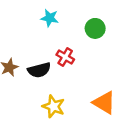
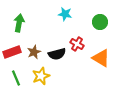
orange triangle: (104, 103) -> (101, 58), moved
yellow star: (54, 106) -> (41, 76), moved, turned 30

